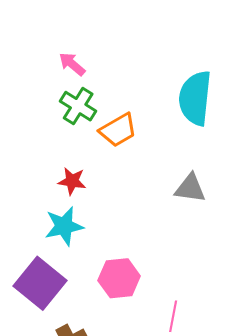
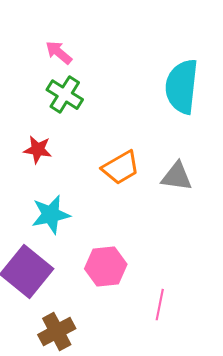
orange trapezoid: (118, 130) -> (121, 168), moved
red star: (72, 181) -> (38, 150), moved

